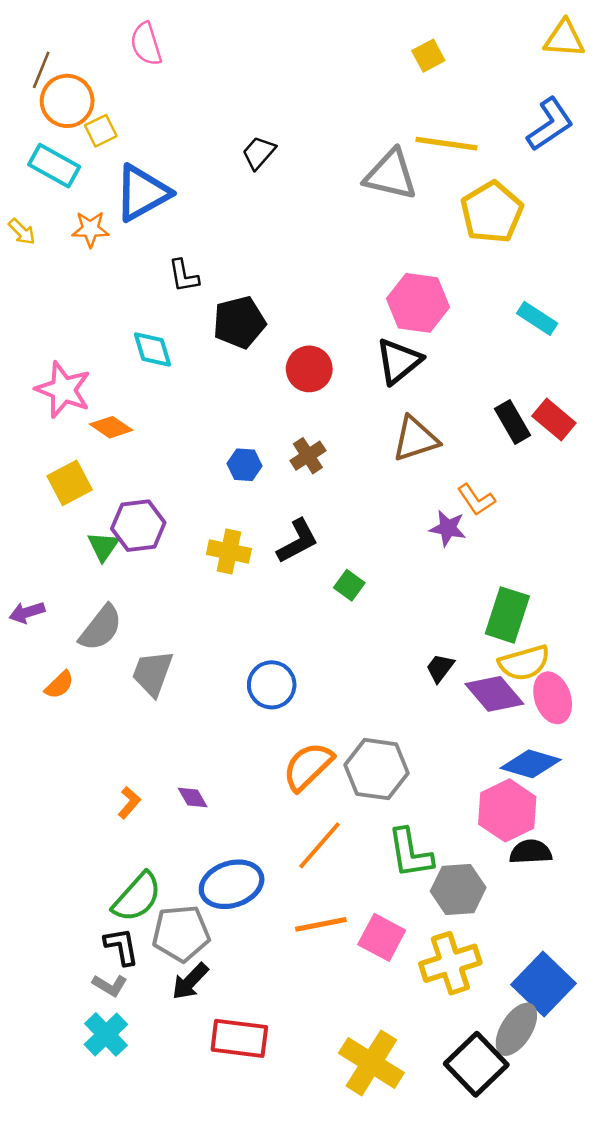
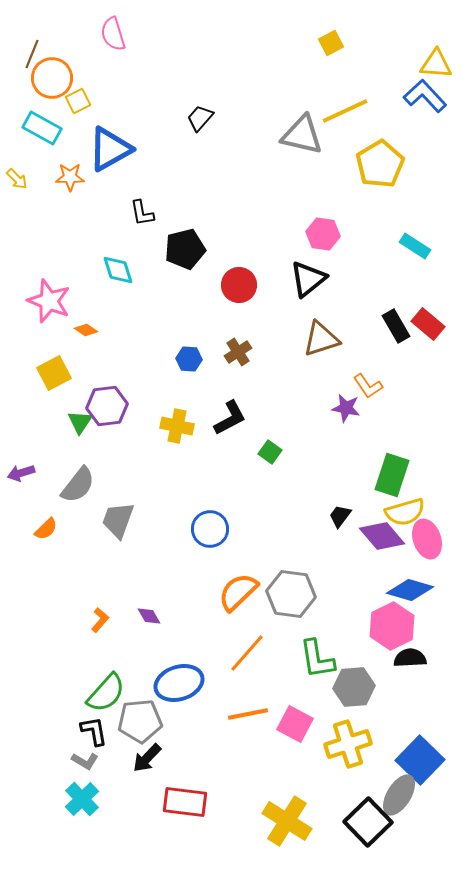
yellow triangle: (564, 39) -> (436, 64), moved
blue L-shape: (550, 124) -> (425, 96), turned -99
yellow line: (446, 144) -> (345, 111), turned -33
pink hexagon: (418, 303) -> (323, 234), size x0.7
orange diamond: (111, 427) -> (86, 330), size x0.7

